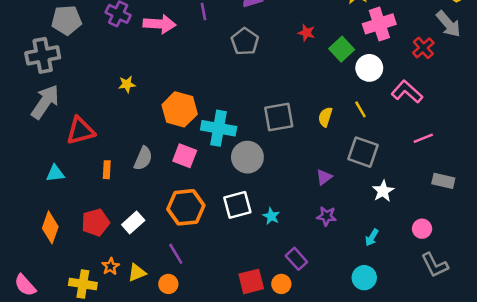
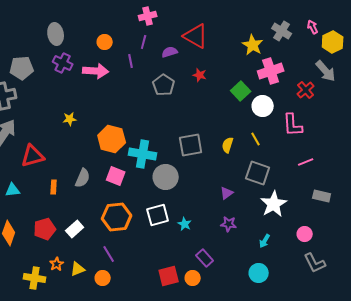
red star: (306, 33) -> (200, 75), moved
pink L-shape: (407, 92) -> (293, 125), turned -135
white star: (383, 191) -> (274, 204), size x1.5

